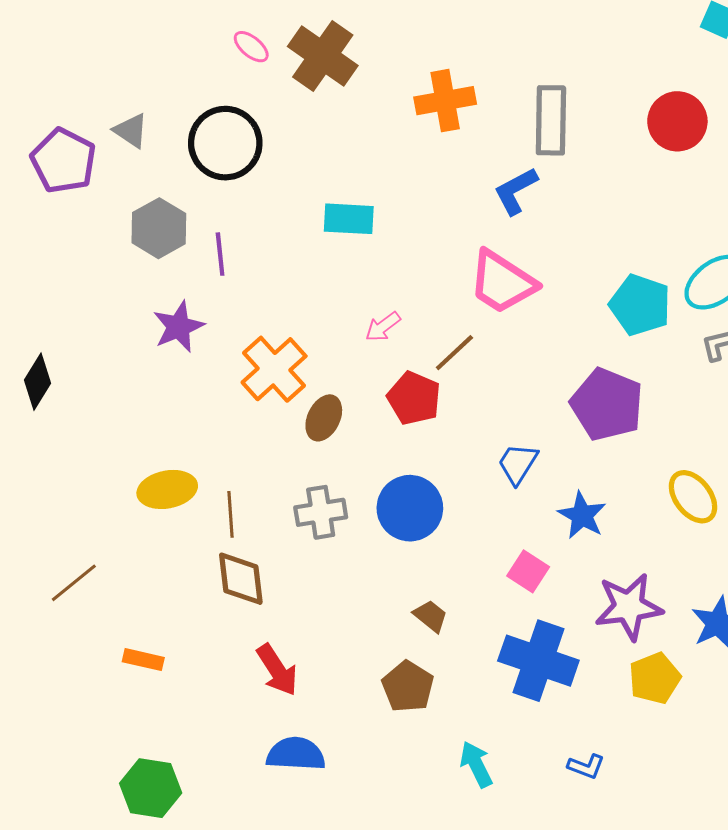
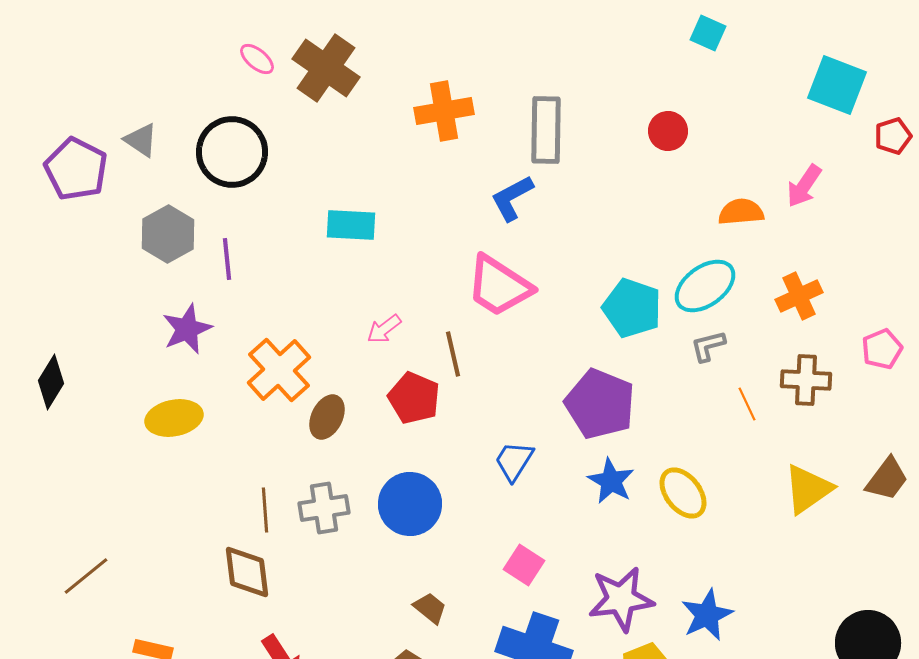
red circle: (677, 121) -> (668, 131), size x0.7
brown line: (454, 353) -> (453, 354), turned -60
yellow ellipse: (167, 489) -> (174, 418), moved
brown line: (230, 514) -> (265, 510), moved
blue star: (582, 515) -> (611, 481), moved

